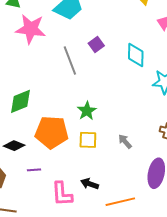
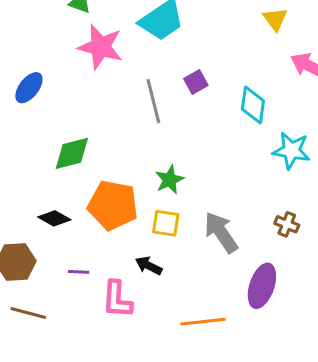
gray arrow: (125, 141) -> (221, 232), size x1.8
purple line: (34, 170) -> (79, 272), moved
black arrow: (90, 184) -> (149, 266), moved

